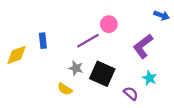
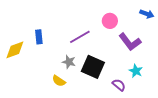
pink circle: (109, 24) -> (110, 21), moved
purple L-shape: (143, 46) -> (130, 42), turned -90

